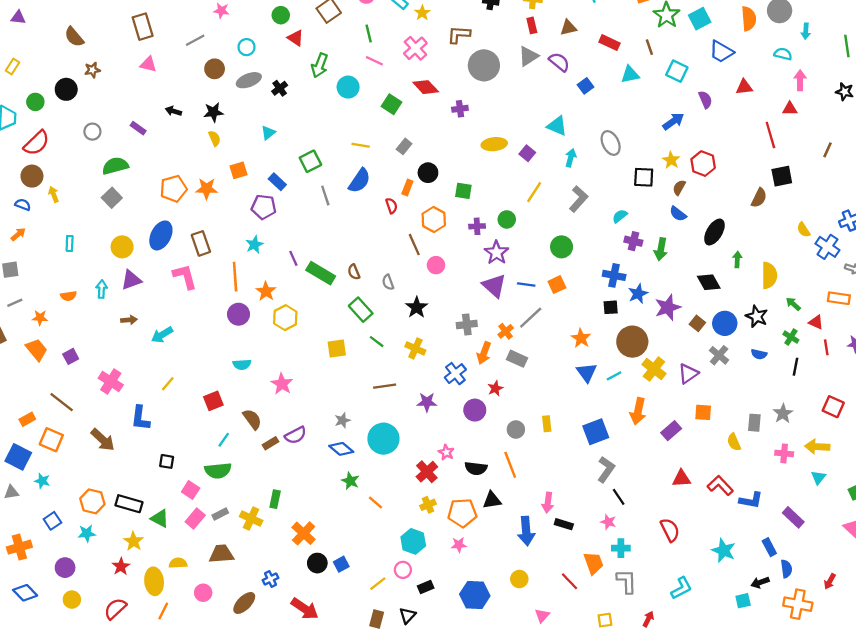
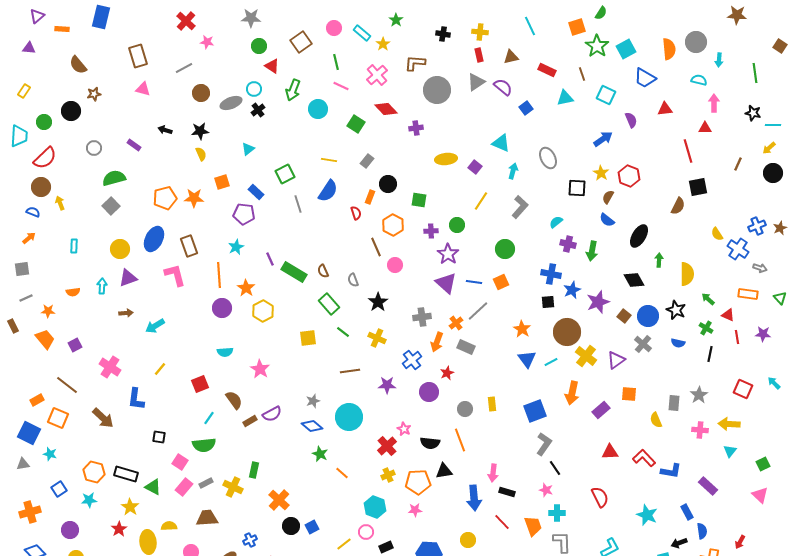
cyan circle: (247, 47) -> (254, 89), moved
red line: (570, 581) -> (502, 522), moved

